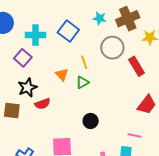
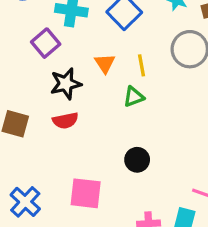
orange triangle: (62, 75) -> (105, 63), moved
black star: (28, 88) -> (66, 84), moved

